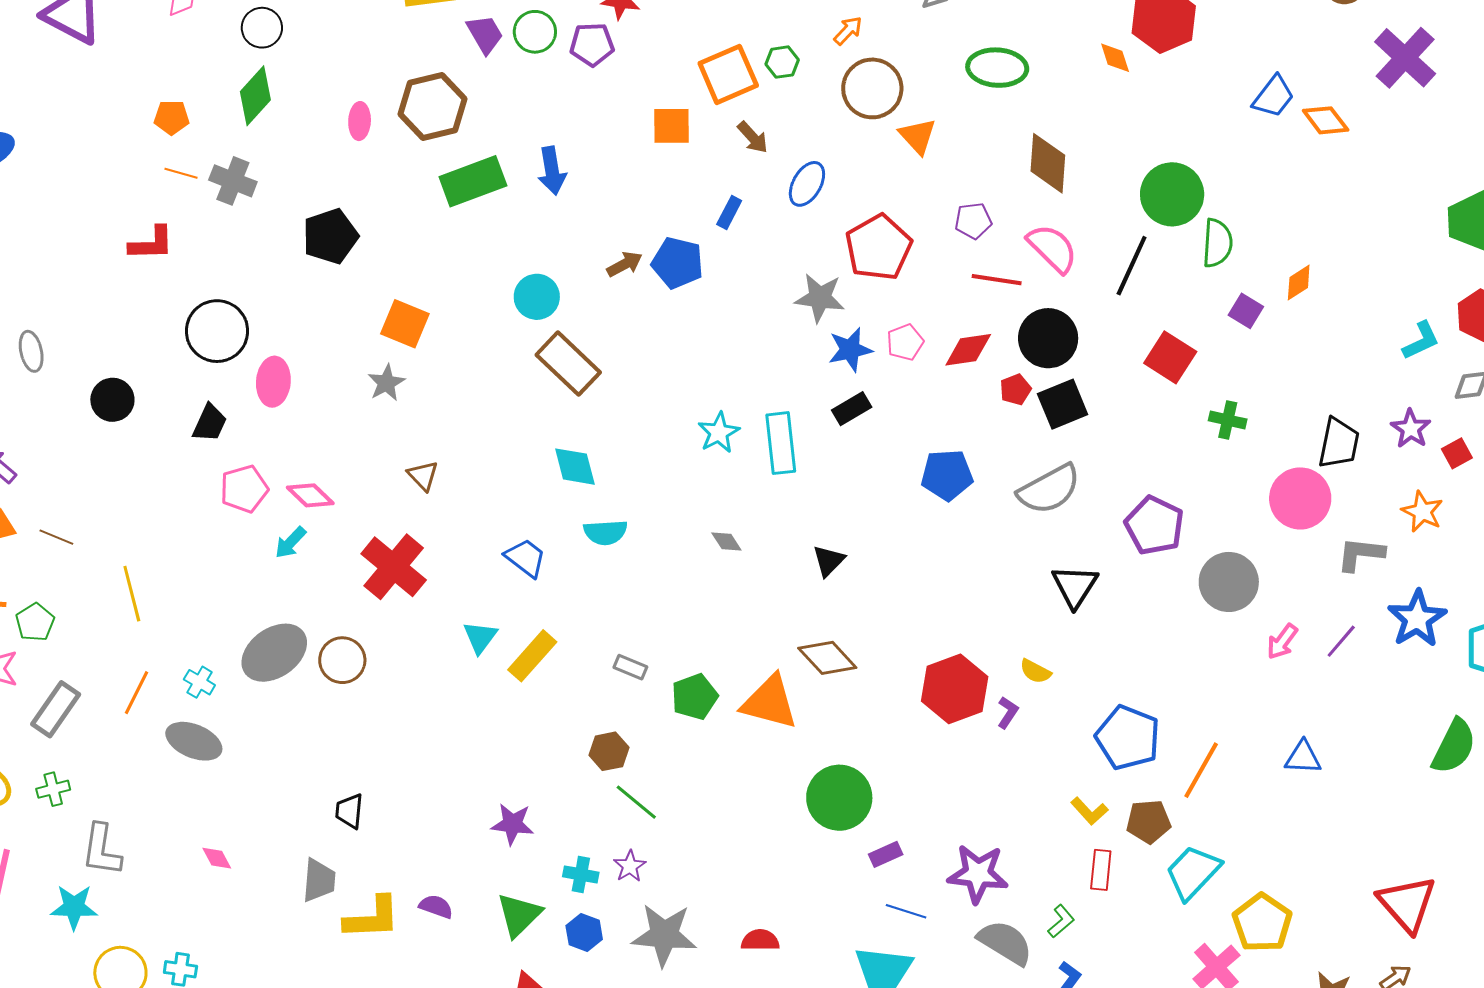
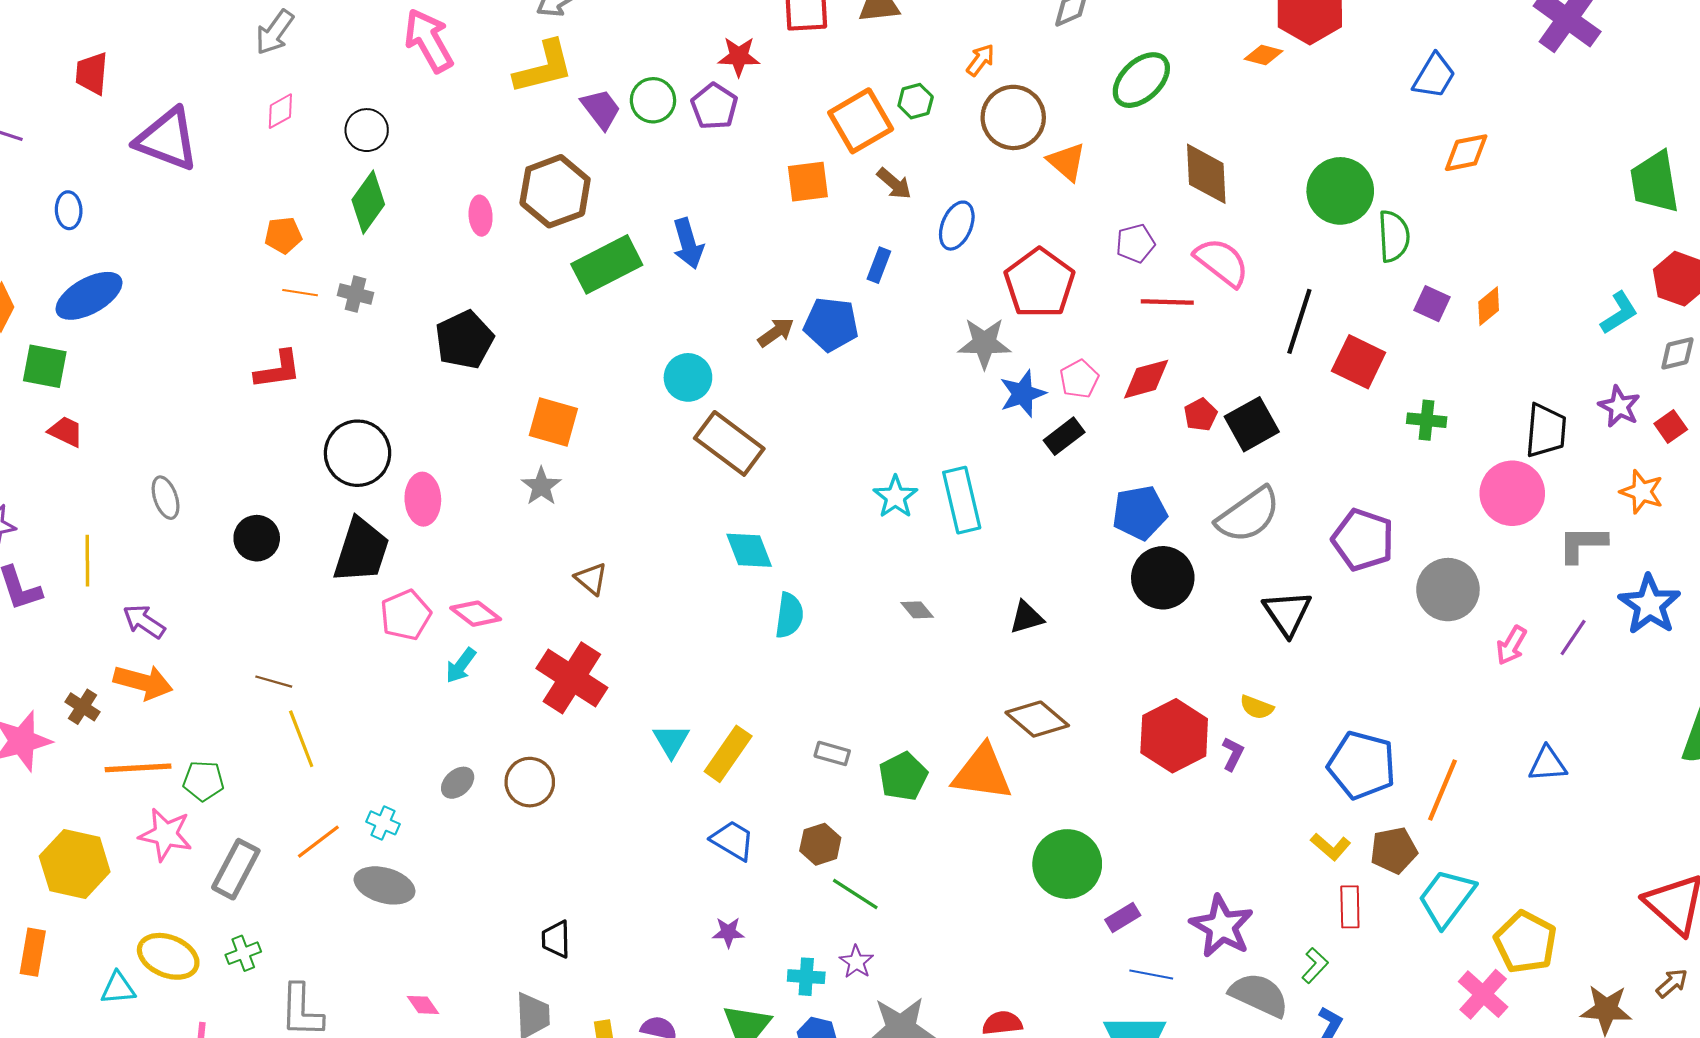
purple pentagon: (592, 44) -> (714, 106), turned -30
orange diamond: (1115, 58) -> (1264, 55), turned -51
green ellipse: (997, 68) -> (1141, 80), turned -40
orange diamond: (1326, 120) -> (1466, 153), moved, turned -57
gray cross: (233, 181) -> (355, 294), size x0.7
black line: (1132, 266) -> (1299, 321), moved
orange diamond: (1299, 282) -> (1489, 306), moved
black circle: (1048, 338) -> (1163, 578), moved
black rectangle: (852, 409) -> (1064, 436), moved
black trapezoid: (210, 423) -> (361, 550), size x1.6
cyan semicircle: (605, 532) -> (789, 615), turned -72
brown line: (56, 537) -> (274, 682), moved
blue trapezoid: (526, 558) -> (733, 840), moved
black triangle: (829, 561) -> (1026, 617), turned 36
green pentagon: (35, 622) -> (203, 781), turned -30
gray ellipse: (274, 653) -> (458, 783), size x0.5
orange line: (137, 693) -> (318, 842), turned 33
purple star: (512, 824) -> (728, 932), size x0.7
purple star: (978, 874) -> (1222, 926), turned 30

